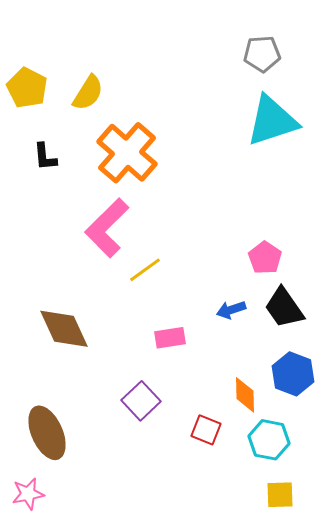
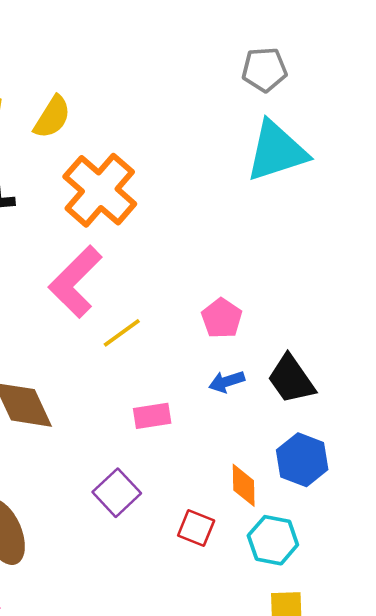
pink pentagon: (265, 258) -> (222, 318), moved

